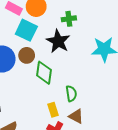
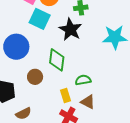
brown circle: (27, 55) -> (35, 77), moved
green semicircle: (71, 94) -> (83, 80), turned -91

